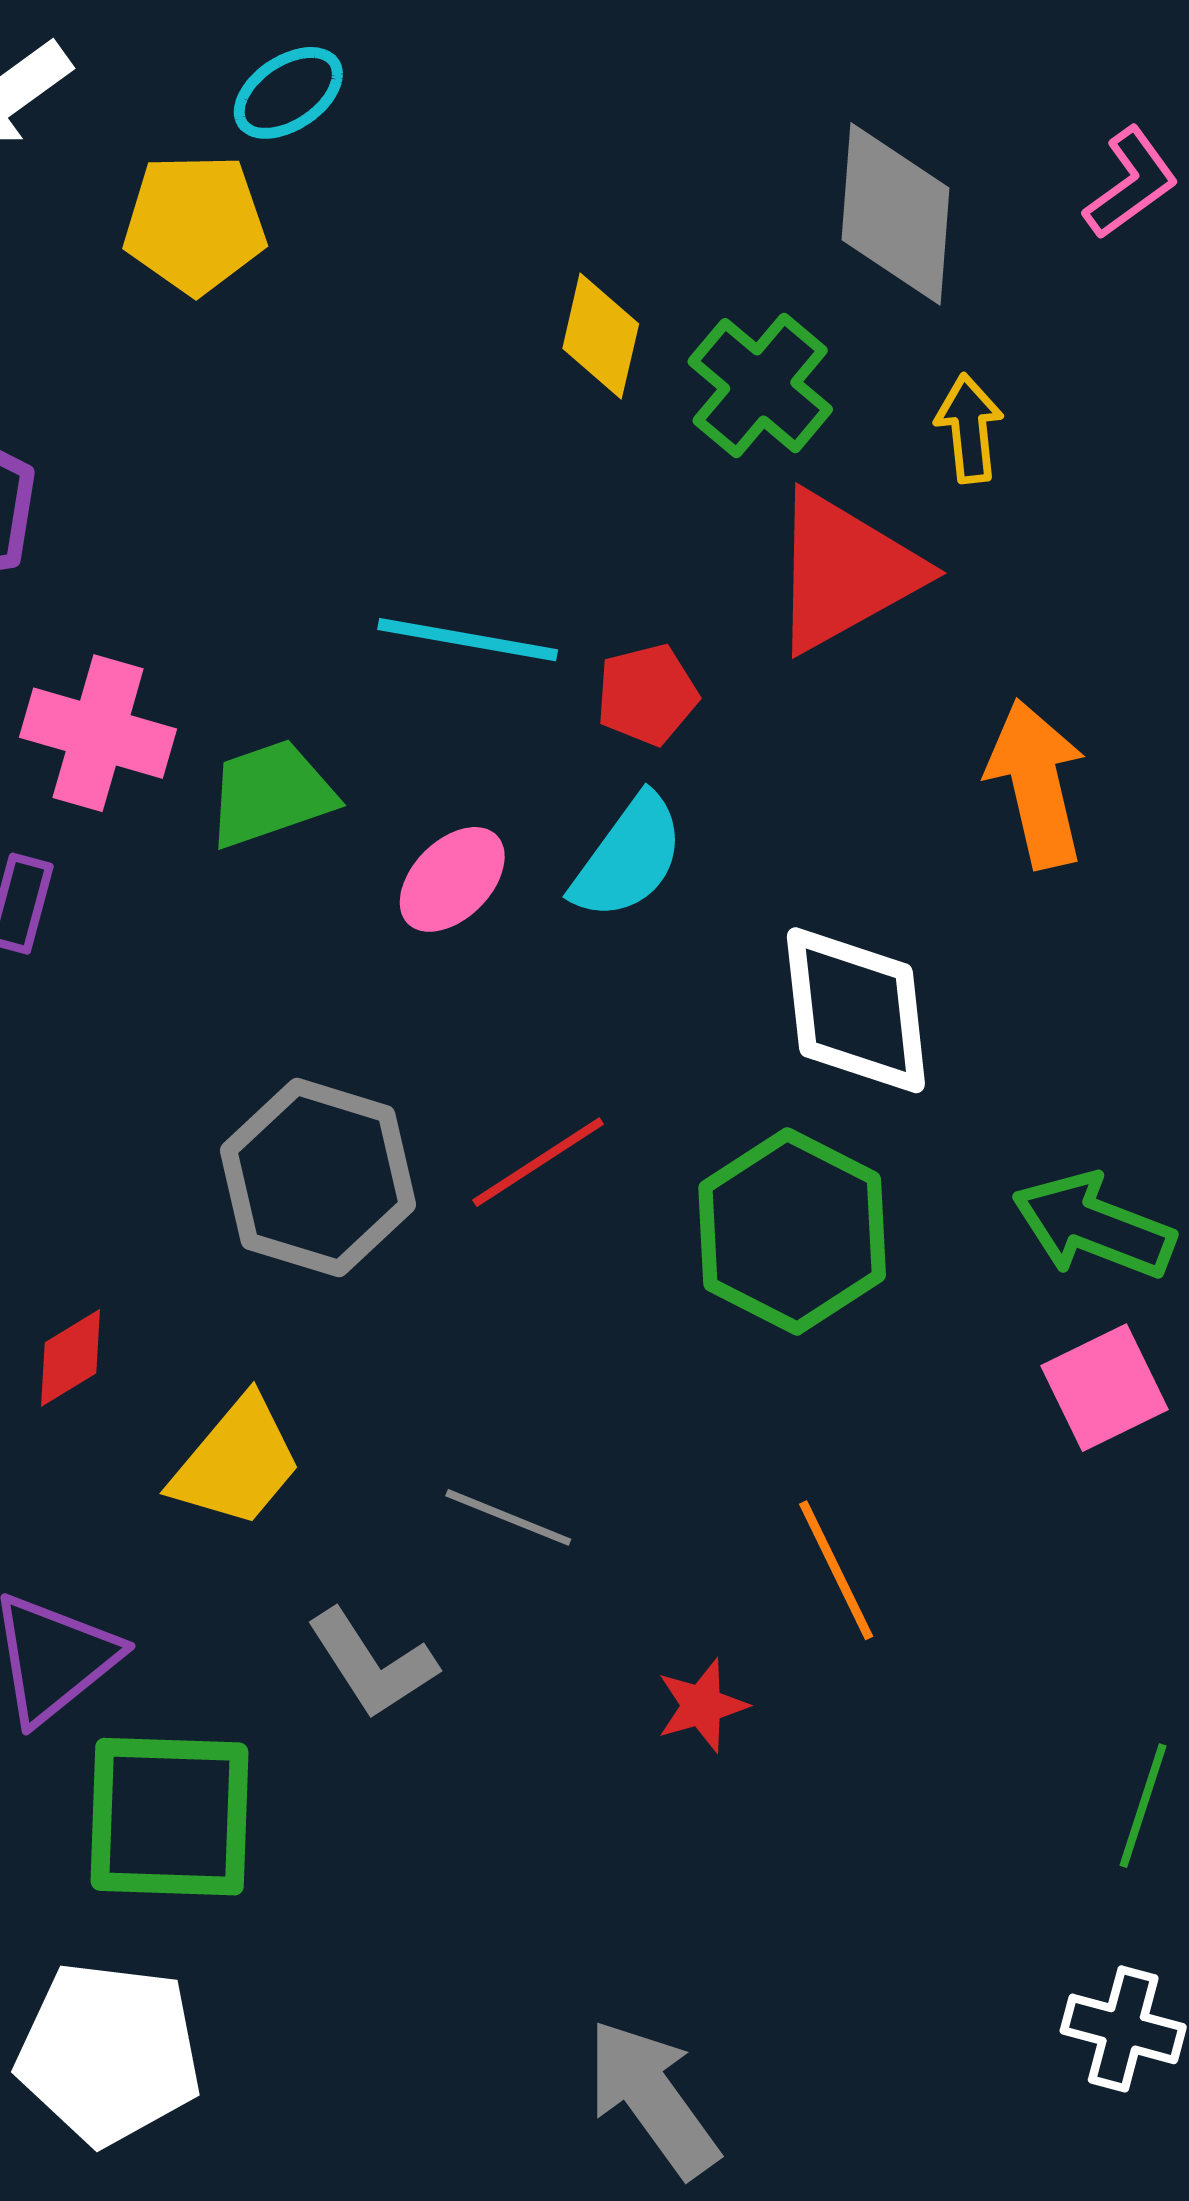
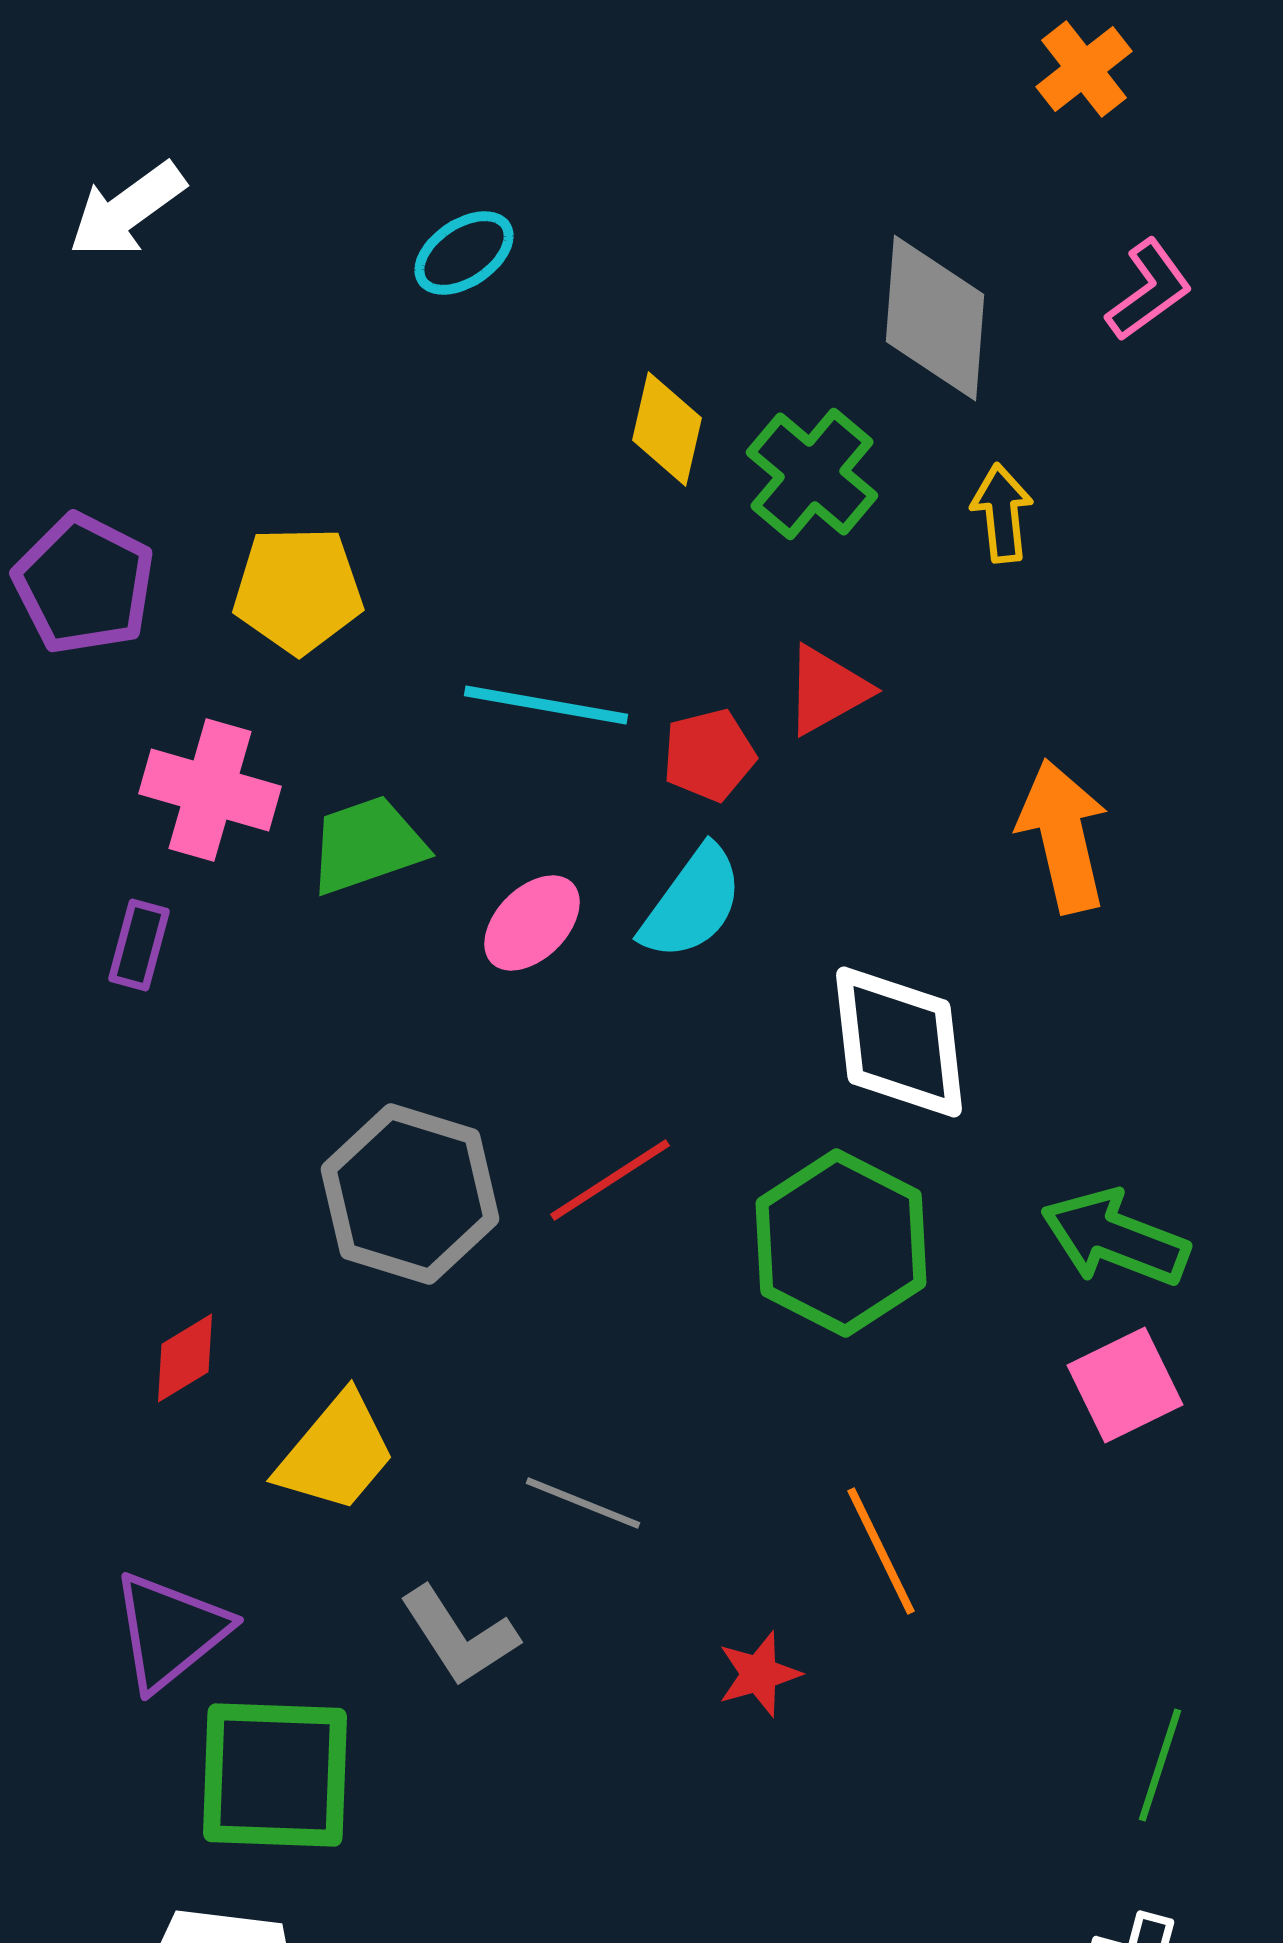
cyan ellipse: (288, 93) -> (464, 253), moved
yellow pentagon: (195, 224) -> (298, 590), moved
red triangle: (845, 571) -> (827, 690), moved, size x0.6

